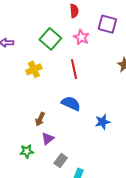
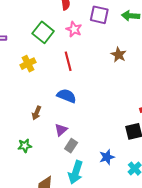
blue star: (103, 122) -> (107, 157), moved
purple triangle: (48, 138) -> (61, 130), moved
gray rectangle: (61, 160) -> (71, 146), moved

